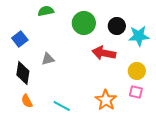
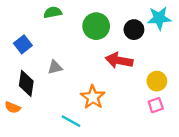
cyan star: (139, 36) -> (159, 18), moved
pink square: (136, 92) -> (156, 105), turned -32
orange star: (106, 100) -> (93, 97), moved
orange semicircle: (27, 101) -> (13, 107), moved, turned -40

